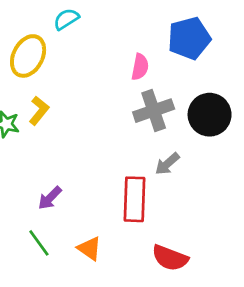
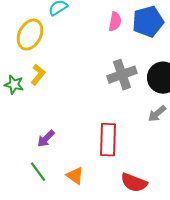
pink semicircle: (140, 67) -> (115, 22), moved
gray arrow: (167, 164) -> (157, 114), moved

